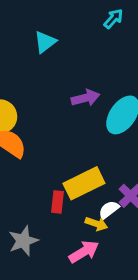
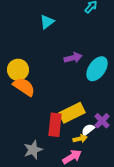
red rectangle: (58, 202) -> (55, 125), size x1.6
yellow arrow: (96, 224) -> (80, 139), turned -32

